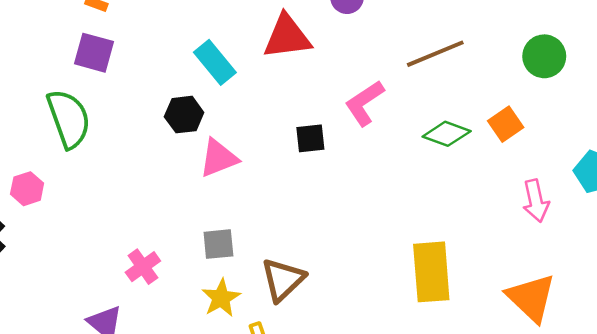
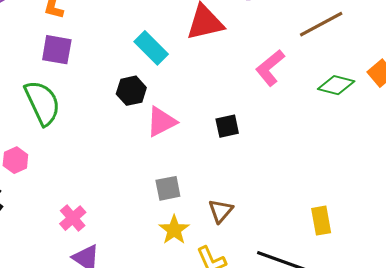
black square: (310, 138) -> (227, 126), moved
pink cross: (143, 267) -> (73, 218), moved
yellow rectangle: (431, 272) -> (321, 221), moved, size x0.6
brown triangle: (283, 280) -> (221, 211), size x0.7

